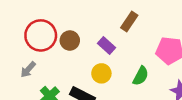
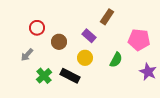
red circle: (41, 35) -> (37, 28), size x0.6
brown circle: (70, 40) -> (59, 42), moved

